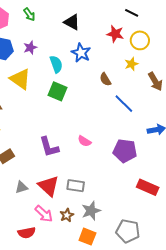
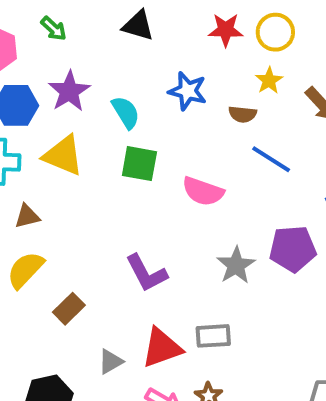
purple star: (30, 48) -> (69, 91), size x1.5
blue star: (81, 53) -> (188, 91), moved
brown semicircle: (105, 79) -> (243, 114), moved, turned -40
pink semicircle: (84, 141) -> (203, 191), moved, size x1.5
red triangle: (49, 186) -> (162, 348), turned -50
gray star: (91, 211) -> (236, 265), moved

